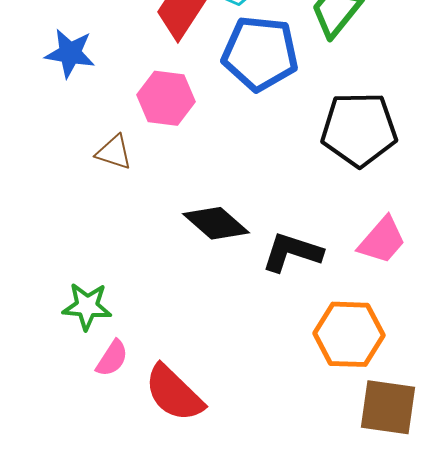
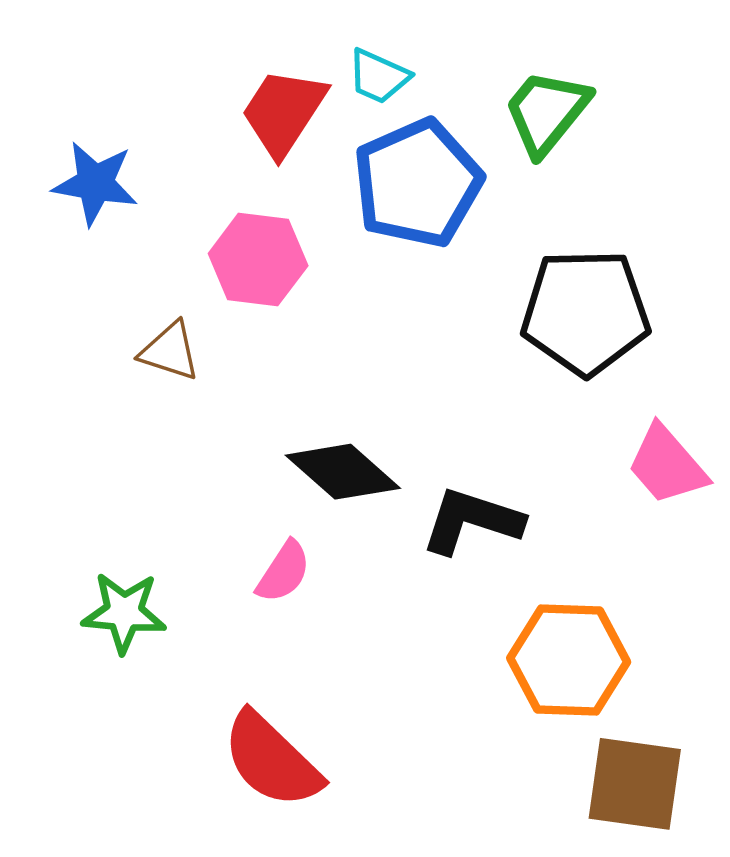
blue pentagon: (260, 53) -> (418, 183), turned -30
pink trapezoid: (382, 240) -> (667, 465), moved, turned 98
pink semicircle: (112, 358) -> (284, 572), moved

